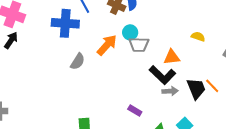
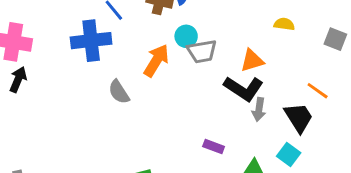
gray semicircle: (78, 61) -> (119, 92), turned 126
black trapezoid: (196, 89) -> (299, 117), moved
gray arrow: (170, 91) -> (259, 109), turned 112

